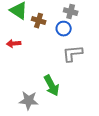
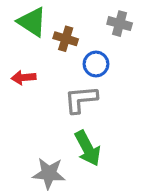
blue circle: (64, 29) -> (96, 64), moved
gray L-shape: (73, 54) -> (81, 99), moved

